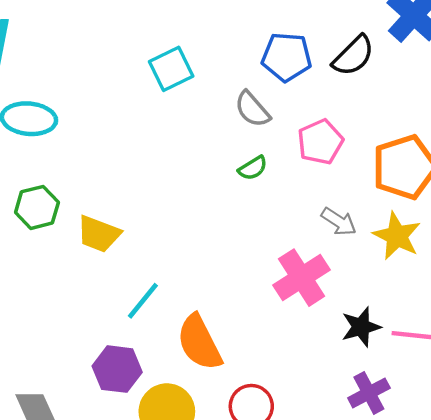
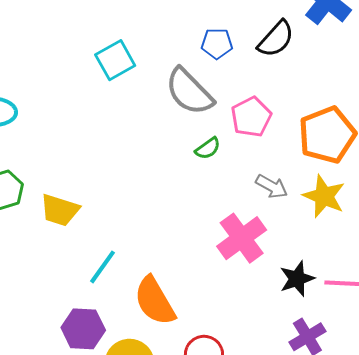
blue pentagon: (287, 57) -> (217, 44), size x0.7
gray semicircle: (252, 109) -> (189, 92), size x1.5
green semicircle: (253, 168) -> (208, 148), moved

